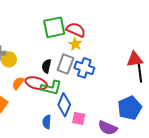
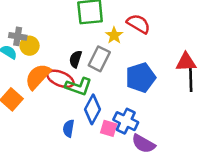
red semicircle: (76, 30) -> (138, 24), moved
blue cross: (84, 68) -> (126, 121), moved
orange semicircle: (18, 83) -> (38, 76), size x1.6
blue pentagon: (130, 108) -> (141, 78), moved

